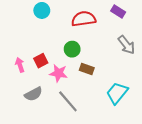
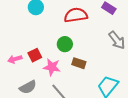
pink arrow: (20, 65) -> (15, 59), turned -88

